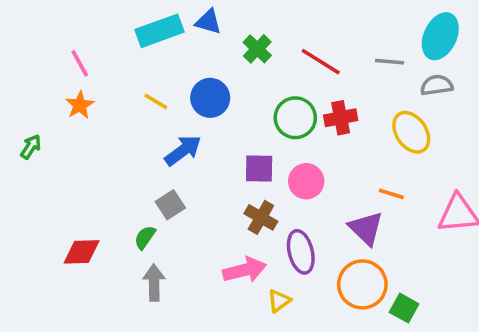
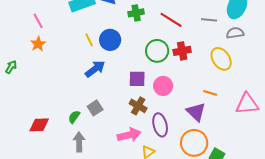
green cross: (257, 49) -> (136, 13), turned 35
yellow line: (156, 101) -> (89, 40), moved, turned 32
gray square: (170, 205) -> (95, 108), moved

